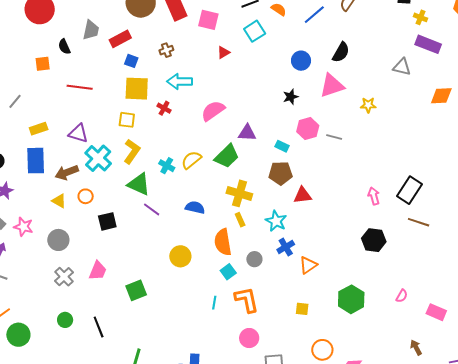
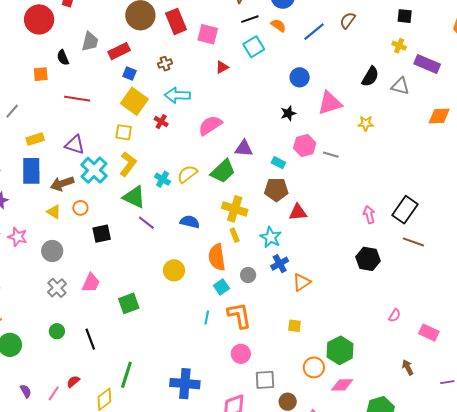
yellow cross: (420, 17) -> (399, 46), moved
black semicircle: (341, 52) -> (370, 77), moved
yellow square: (137, 89) -> (134, 101), turned 32
green hexagon: (351, 299) -> (340, 350), moved

